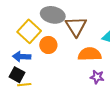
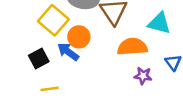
blue arrow: (22, 57) -> (68, 52), moved, turned 36
black square: (17, 75) -> (39, 59), moved, turned 35

